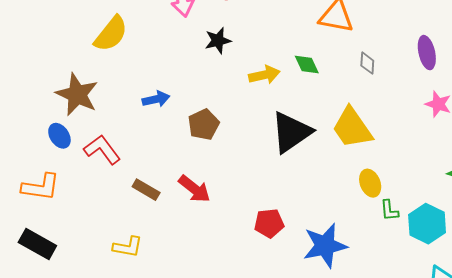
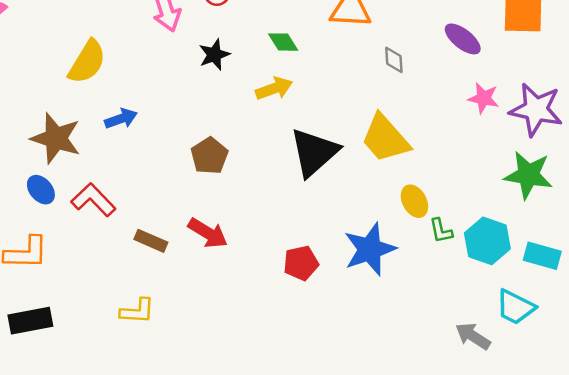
purple ellipse: (427, 53) -> (463, 39), turned -32
green diamond: (307, 64) -> (283, 42), moved
blue arrow: (156, 99) -> (121, 119), moved
black rectangle: (37, 244) -> (30, 321), turned -33
blue star: (325, 246) -> (370, 249), moved

